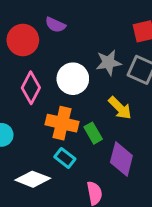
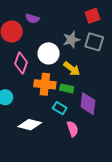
yellow arrow: (120, 108) -> (72, 69), moved
green rectangle: (93, 133) -> (67, 88), turned -40
cyan rectangle: (65, 158) -> (60, 108), moved

